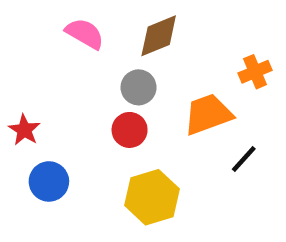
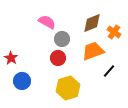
pink semicircle: (85, 34) -> (47, 22), moved
brown diamond: (159, 36) -> (92, 23), moved
orange cross: (255, 72) -> (114, 32), turned -32

